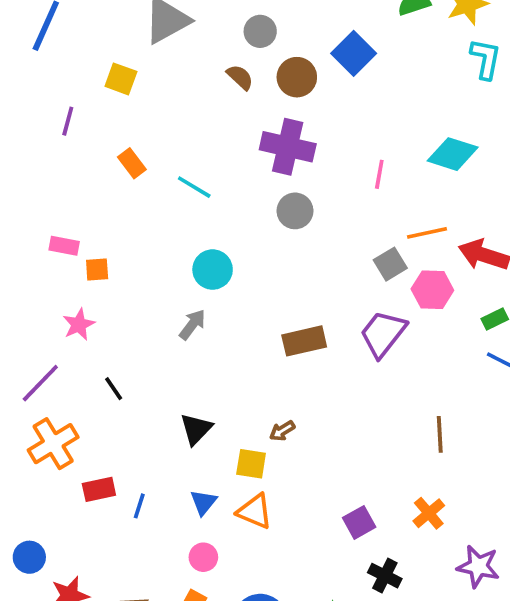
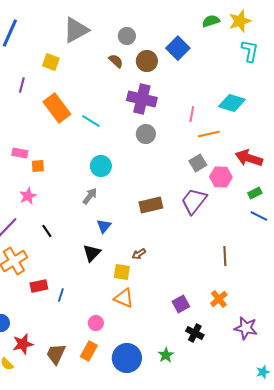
orange rectangle: (132, 163) -> (57, 108), size x1.8
orange line: (427, 233) -> (209, 134), moved
blue triangle: (203, 502) -> (104, 226), moved

